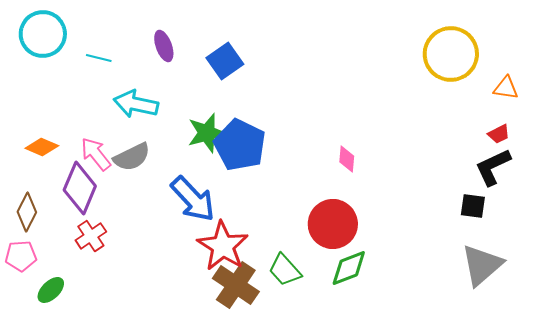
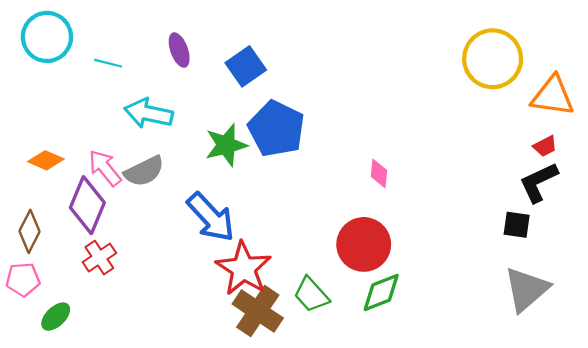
orange triangle: (506, 88) -> (553, 96), size x1.6
blue pentagon: (240, 145) -> (276, 129), moved

